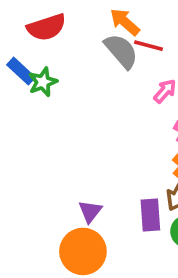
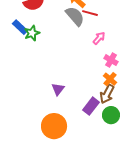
purple triangle: (90, 211) -> (58, 89), moved
purple rectangle: (150, 215) -> (91, 106), turned 42

